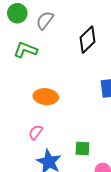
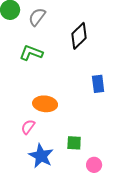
green L-shape: (25, 50) -> (31, 53), moved
orange ellipse: (46, 97) -> (45, 104), moved

